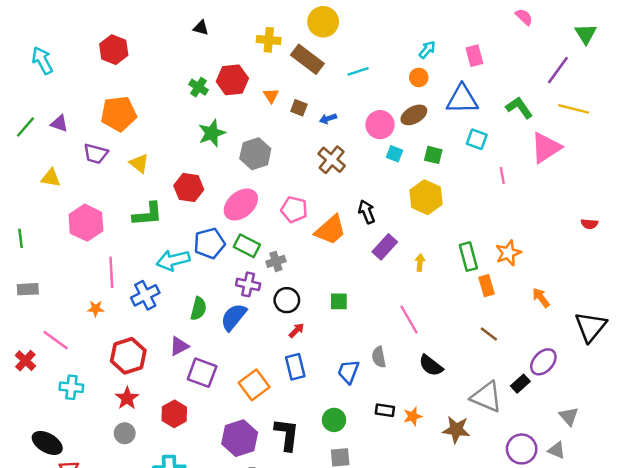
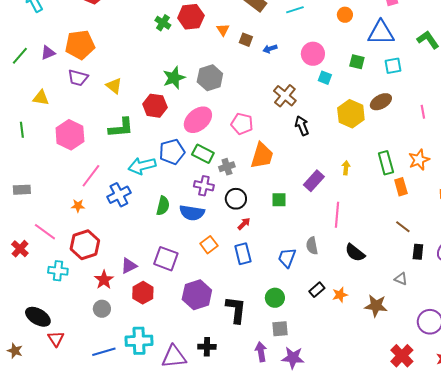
orange pentagon: (119, 114) -> (80, 45), moved
brown ellipse: (414, 115) -> (381, 102), moved
purple triangle: (59, 123) -> (48, 53), turned -42
green star: (212, 133) -> (174, 78), moved
cyan square: (477, 139) -> (393, 66), turned -30
green square: (433, 155) -> (357, 62), moved
brown cross: (332, 160) -> (285, 96), moved
pink line: (502, 175) -> (423, 112), moved
orange trapezoid: (330, 230) -> (262, 156), moved, turned -32
green line: (21, 238) -> (22, 130), moved
purple rectangle: (385, 247) -> (314, 181), moved
pink line: (111, 272) -> (91, 176), turned 40
blue semicircle: (234, 317) -> (192, 213), turned -120
pink line: (409, 319) -> (337, 215), turned 35
purple triangle: (179, 346) -> (129, 266), moved
red hexagon: (128, 356) -> (85, 245), moved
black rectangle: (520, 384) -> (418, 252), moved, turned -42
orange square: (254, 385) -> (209, 245), moved, size x0.7
gray triangle: (486, 397) -> (401, 279), size x0.5
black rectangle: (385, 410) -> (317, 290), turned -49
purple hexagon: (240, 438) -> (197, 295), moved

